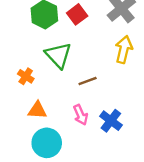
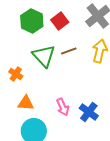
brown line: (88, 81) -> (69, 51), moved

